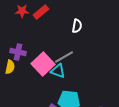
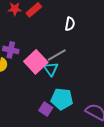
cyan triangle: (58, 71) -> (51, 69), turned 35

